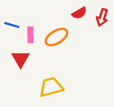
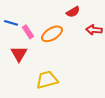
red arrow: (102, 17) -> (94, 30), moved, turned 77
pink rectangle: (30, 35) -> (28, 32), turned -32

